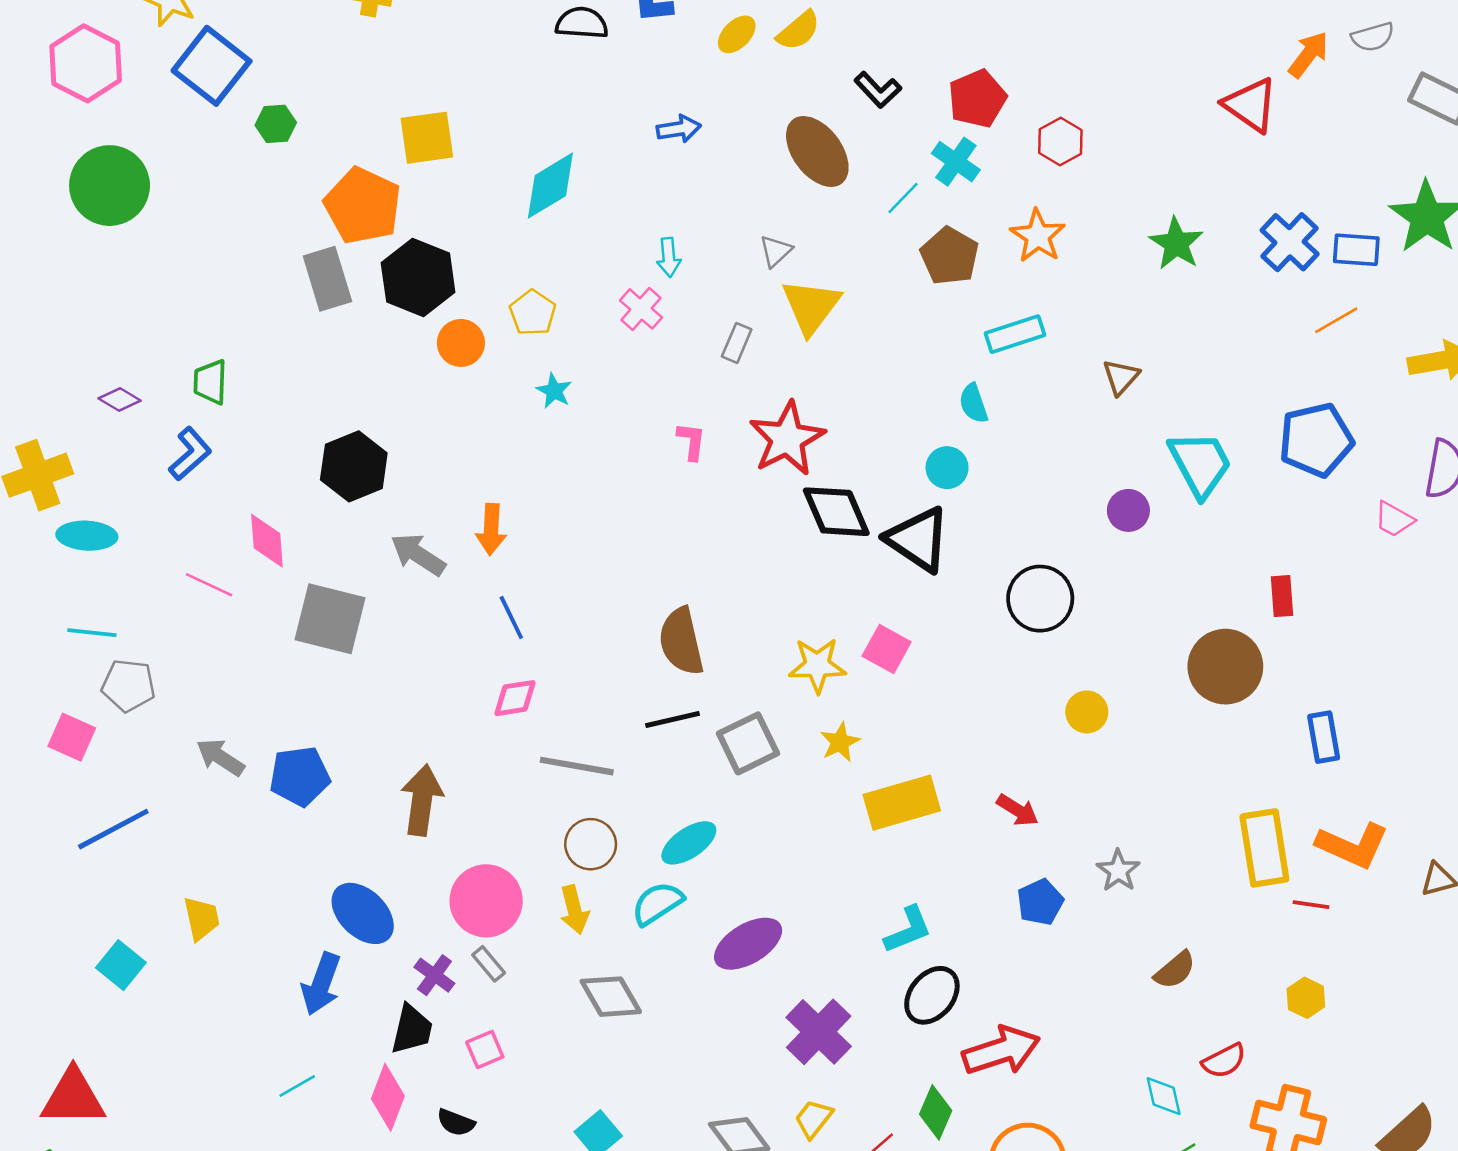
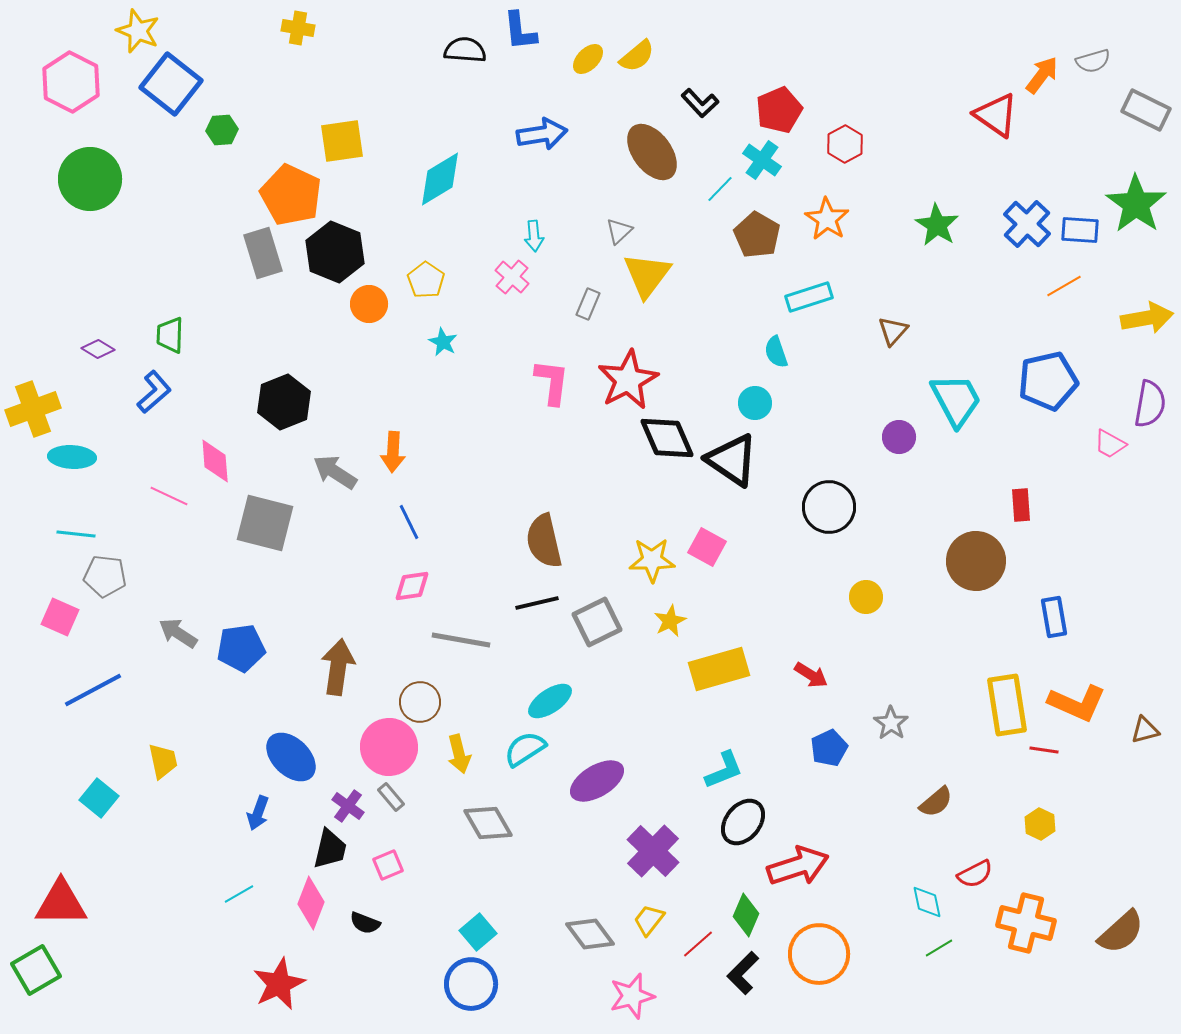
blue arrow: (679, 129) -> (542, 134), size x1.4
pink L-shape: (691, 441) -> (552, 382), size x1.5
brown circle: (591, 844) -> (420, 702), moved
blue arrow: (321, 984) -> (258, 813), size x0.7

